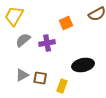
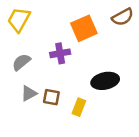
orange square: (66, 23) -> (84, 28), size x1.5
gray semicircle: (23, 40) -> (21, 62), moved

